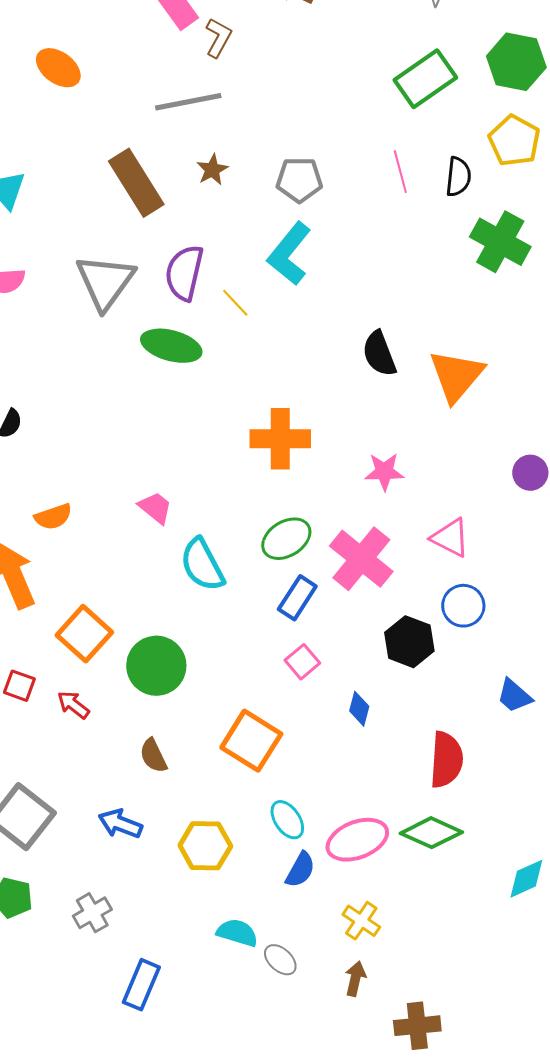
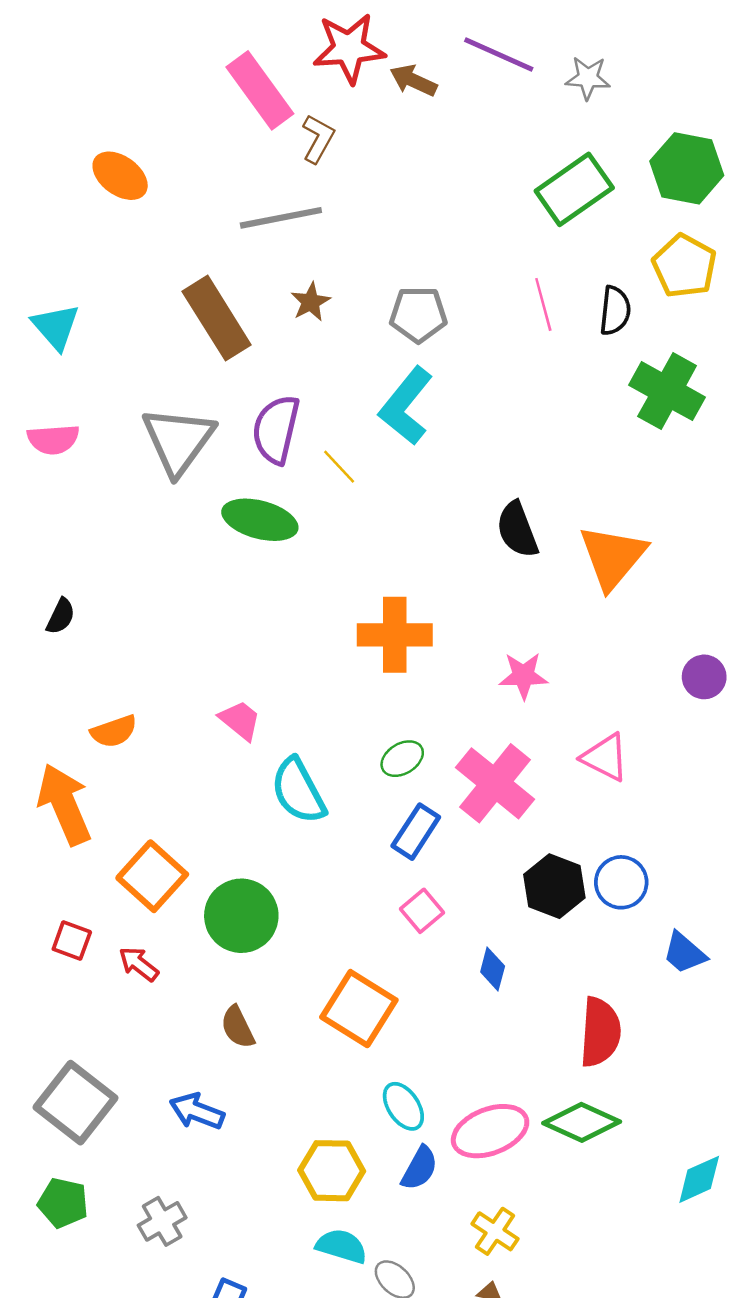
green ellipse: (286, 539) -> (402, 759), size x0.7
blue circle: (463, 606) -> (621, 882), moved
yellow hexagon: (205, 846) -> (332, 1171), moved

